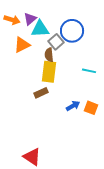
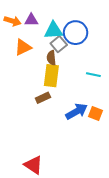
purple triangle: (30, 19) -> (31, 20), turned 40
cyan triangle: (40, 29) -> (53, 30), moved
blue arrow: (73, 106) -> (77, 111), size x1.5

